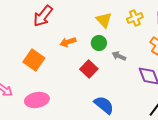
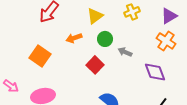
yellow cross: (135, 18) -> (132, 12), moved
yellow triangle: (104, 20) -> (95, 16), moved, turned 36

